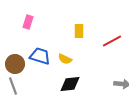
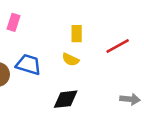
yellow semicircle: (65, 59) -> (71, 60), moved

